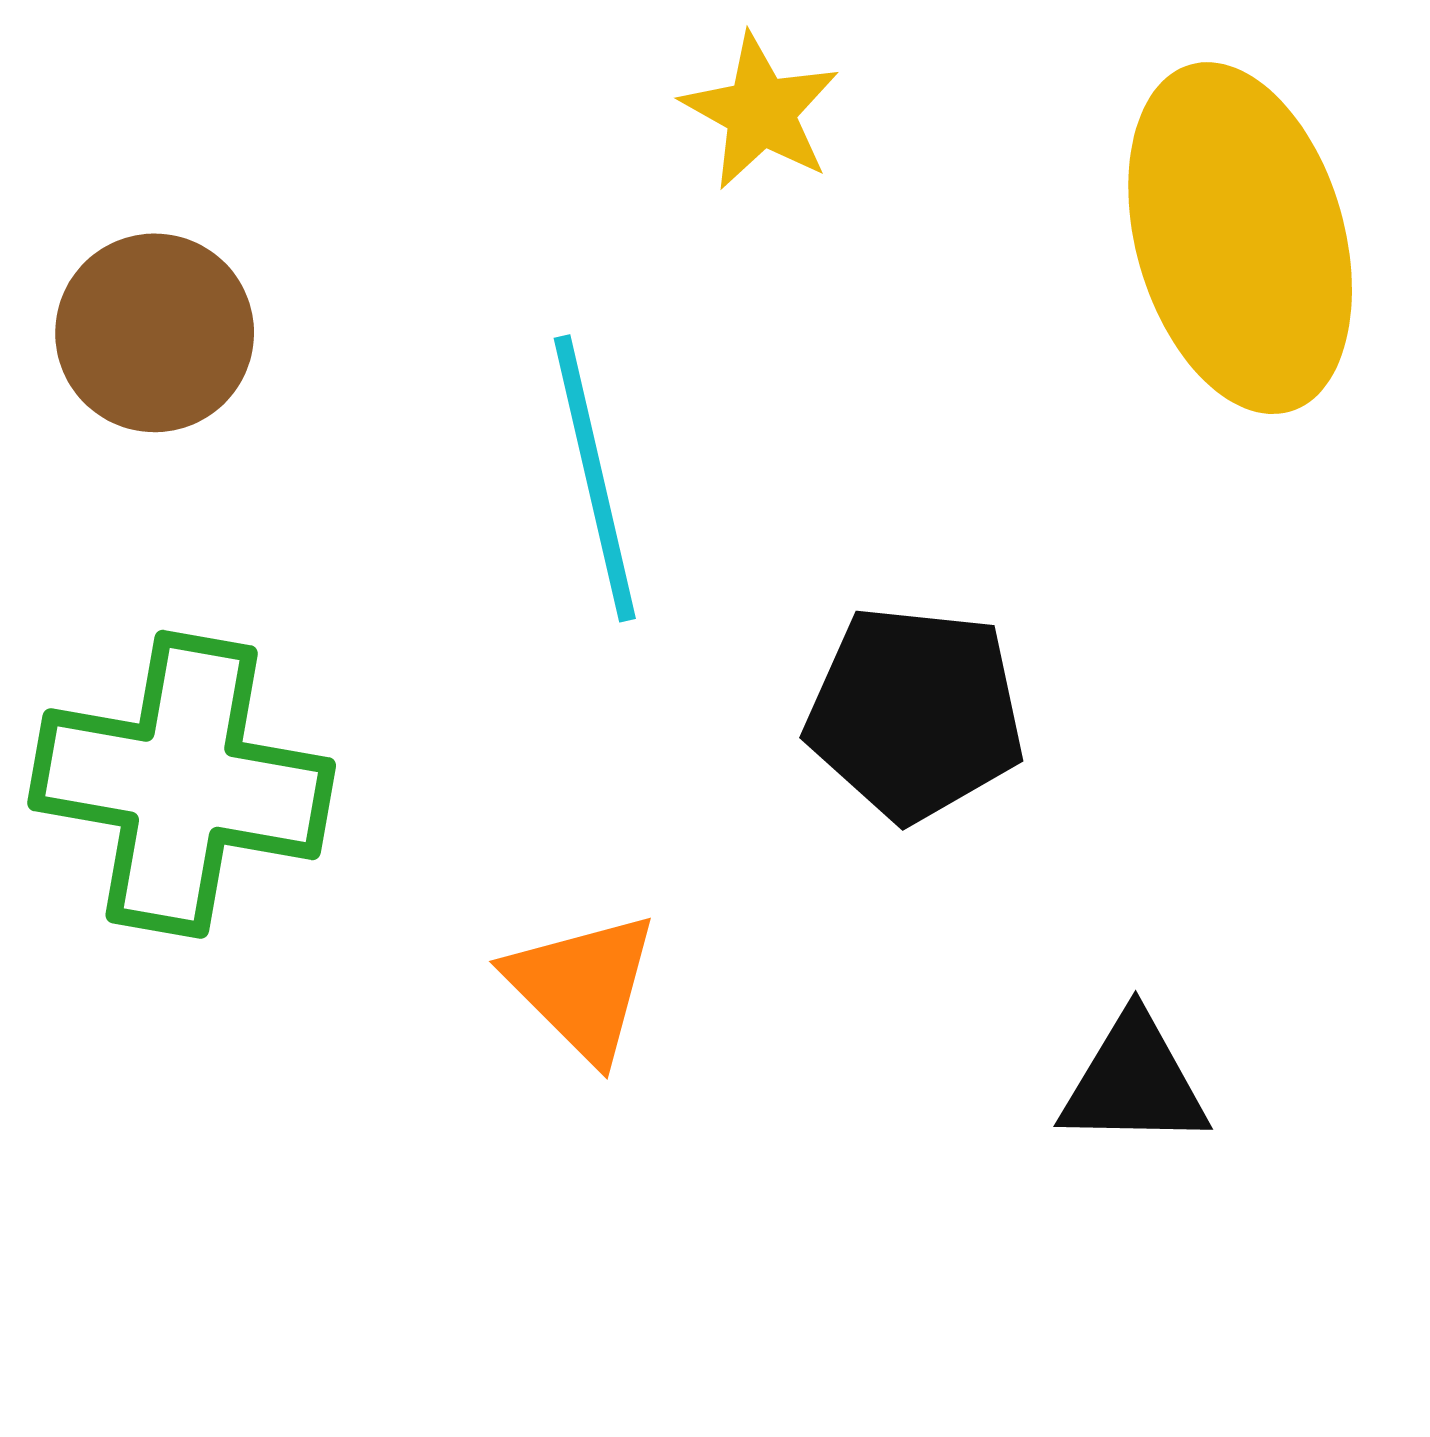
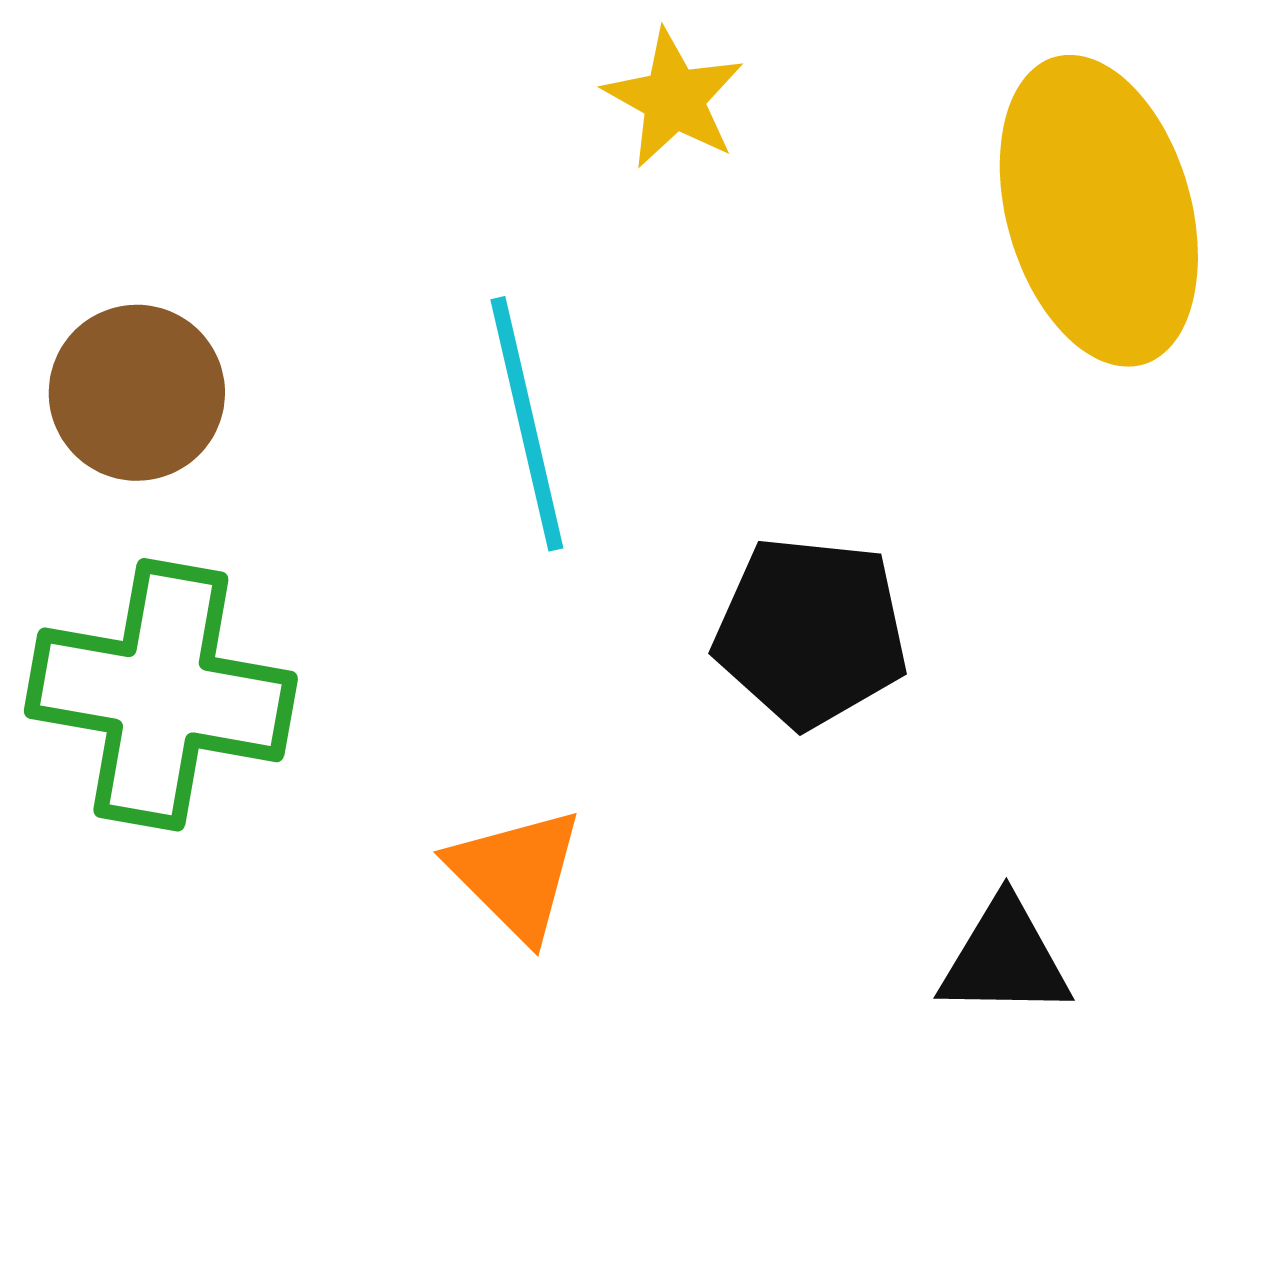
brown circle: (155, 333) -> (137, 393), moved

